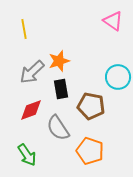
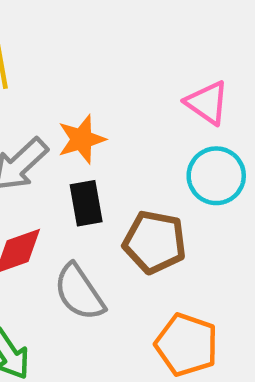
pink triangle: (113, 21) -> (207, 103), moved
orange pentagon: (90, 151) -> (187, 345), moved

